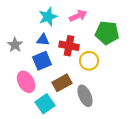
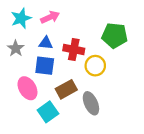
pink arrow: (78, 16) -> (50, 17), moved
cyan star: (48, 17) -> (21, 18), moved
blue square: (42, 61) -> (45, 66), turned 30

